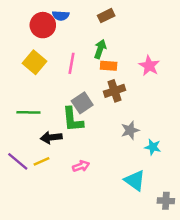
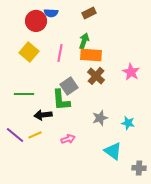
orange rectangle: (109, 66) -> (91, 55), size x1.5
pink star: (149, 66) -> (131, 72), moved
brown cross: (115, 91) -> (96, 76), turned -30
gray star: (130, 130) -> (100, 118), moved

